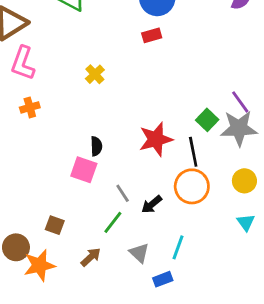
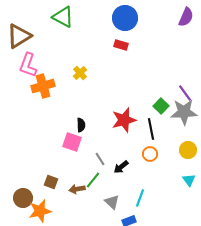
red rectangle: (152, 35) -> (121, 45), turned 32
orange cross: (30, 107) -> (43, 86), moved, size x1.6
orange circle: (192, 186) -> (150, 154), size x0.6
brown arrow: (91, 257) -> (77, 189), moved, turned -147

